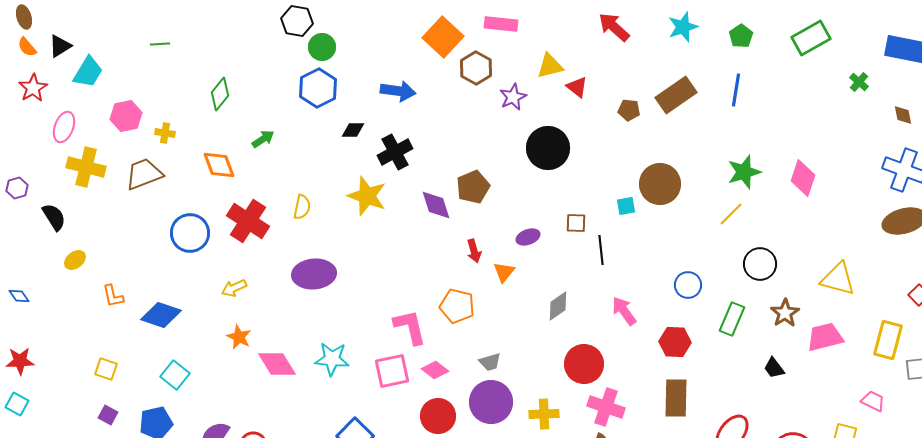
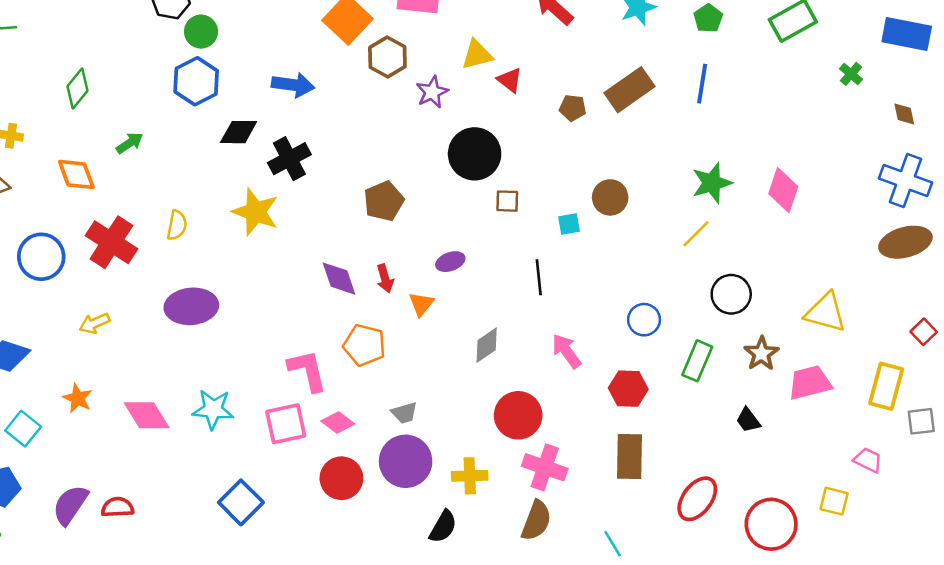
black diamond: (353, 130) -> (239, 132), size x1.4
brown circle: (660, 184) -> (610, 197), size x0.7
purple diamond: (436, 205) -> (339, 279), moved
brown square: (576, 223) -> (507, 201), moved
orange star: (239, 337) -> (78, 398), moved

